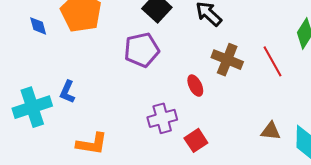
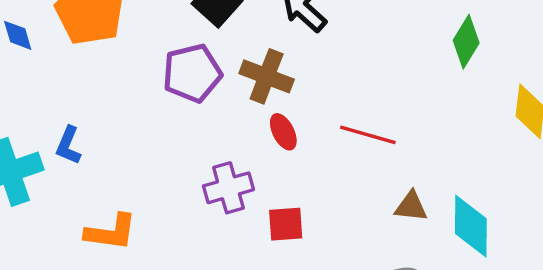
brown cross: (227, 60) -> (267, 76), moved
red line: (273, 61) -> (368, 135), moved, turned -44
red square: (196, 140) -> (286, 224), turned 30

